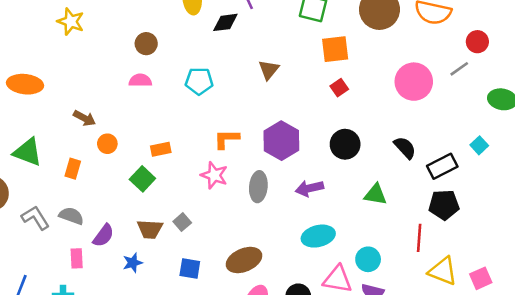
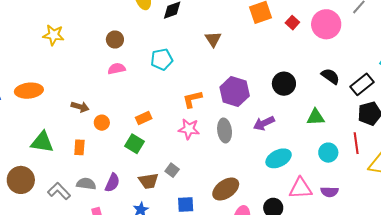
red square: (339, 88) -> (292, 23), moved
purple semicircle: (103, 236) -> (112, 183), moved
cyan circle: (368, 259) -> (328, 153), moved

